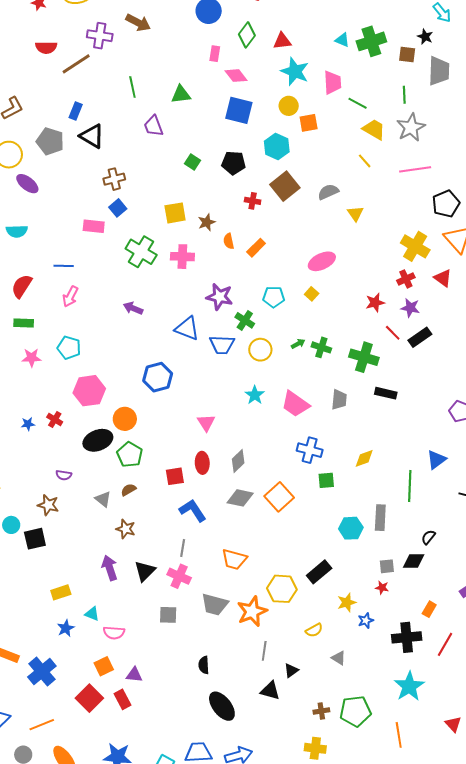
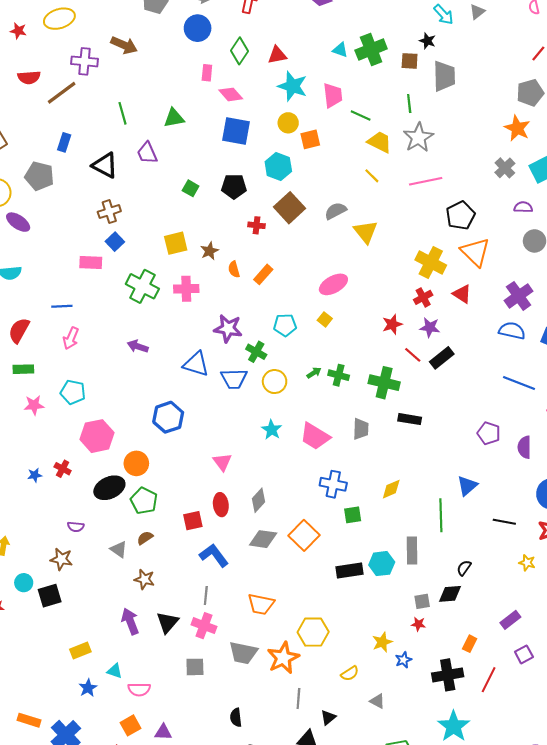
black triangle: (92, 136) -> (105, 165), moved
yellow triangle: (355, 213) -> (366, 232), size x1.4
black rectangle: (319, 572) -> (350, 570), moved, turned 35

